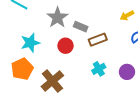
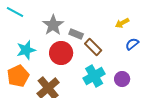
brown rectangle: (98, 40) -> (93, 47), turned 66
red circle: (66, 46) -> (61, 53), size x1.5
cyan cross: (99, 69) -> (94, 76), size x1.5

